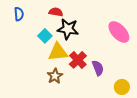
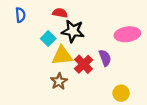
pink ellipse: (119, 32) -> (127, 34), turned -55
purple semicircle: (98, 68) -> (105, 58), moved
yellow circle: (122, 87) -> (121, 93), moved

